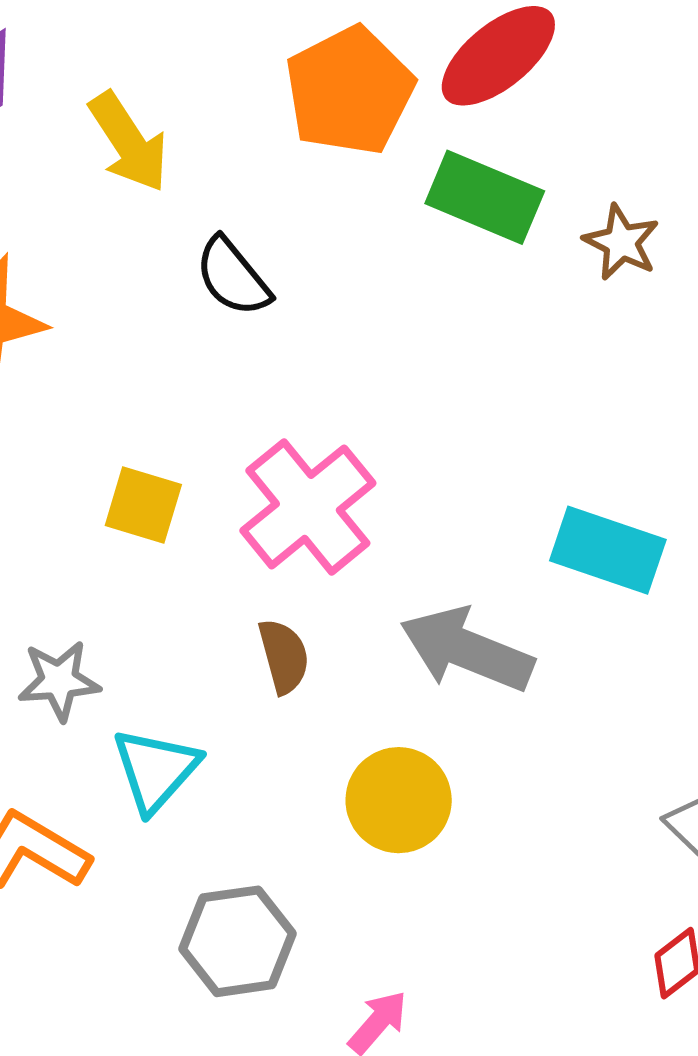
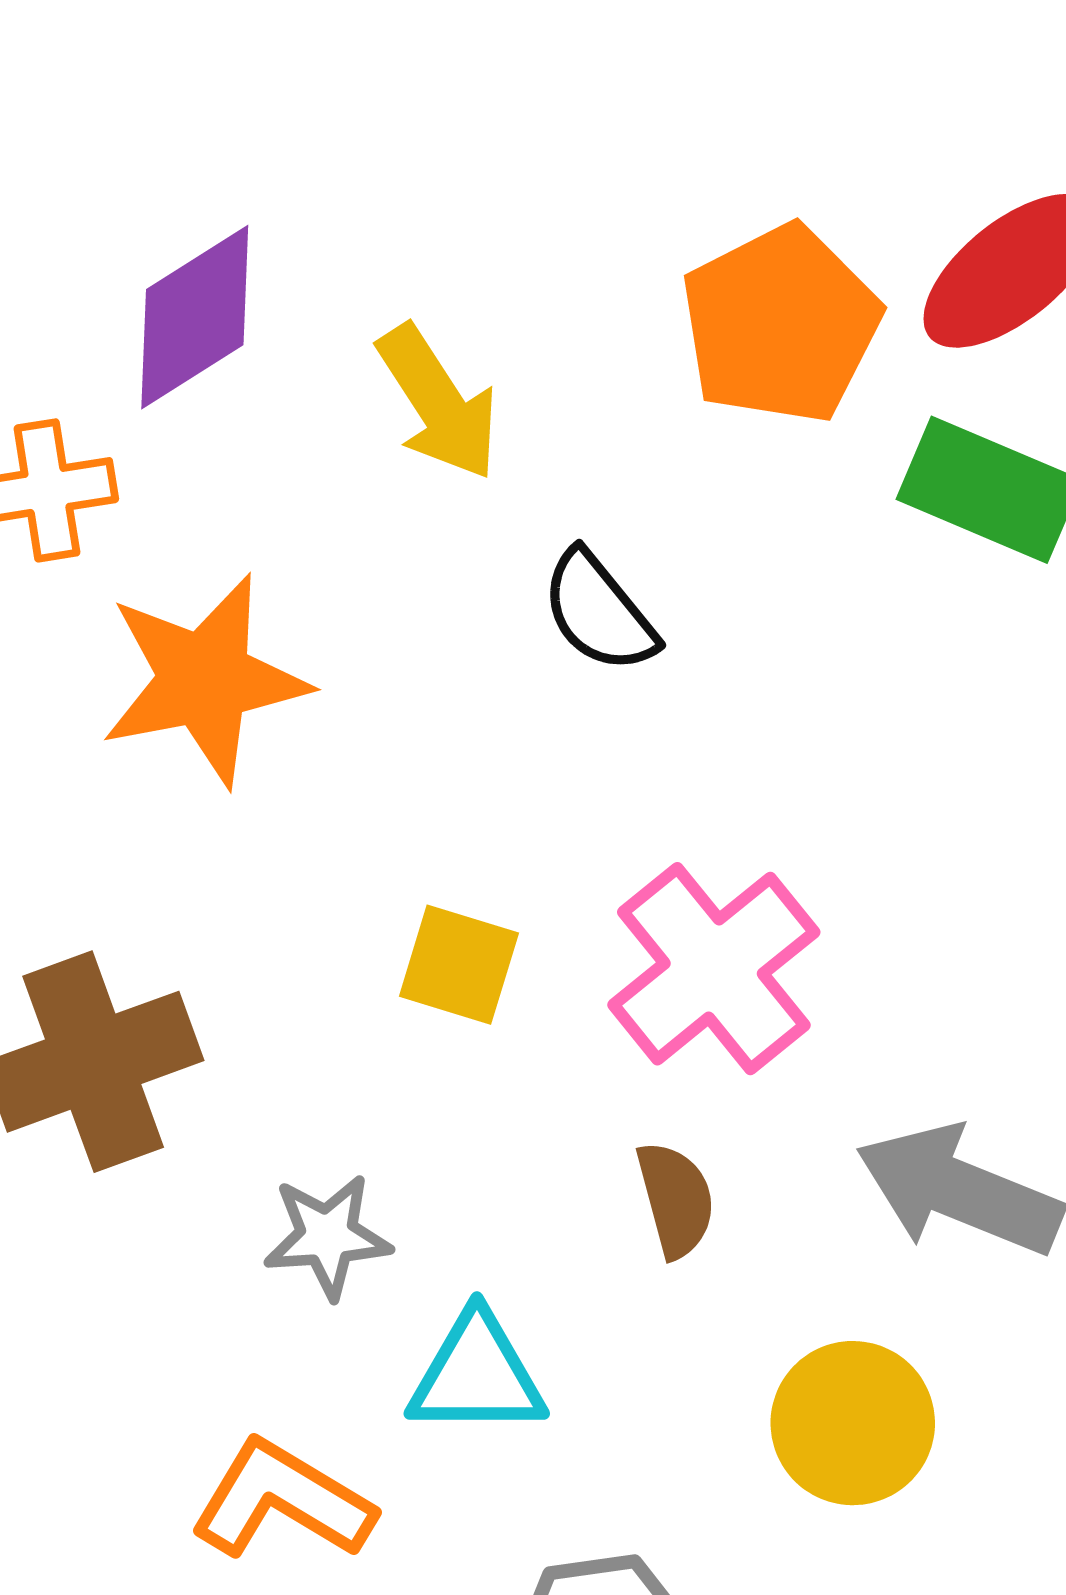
cyan triangle: (156, 770) -> (477, 1375), turned 48

